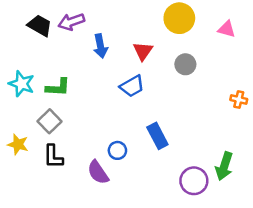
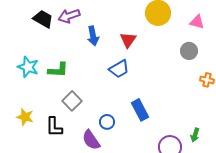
gray circle: (185, 64) -> (189, 51), moved
gray square: (49, 121) -> (72, 101), moved
green arrow: (224, 166) -> (195, 135), size x0.6

